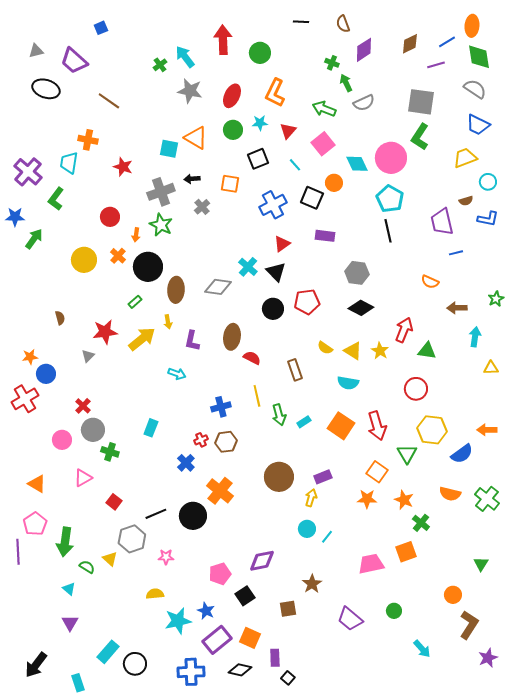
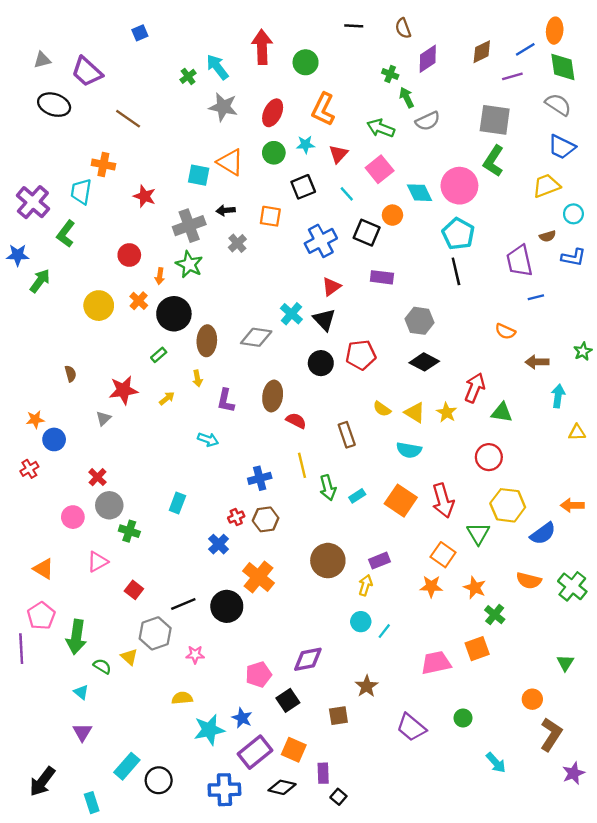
blue square: (101, 28) -> (140, 33), moved
yellow arrow: (142, 339) -> (167, 398), size x0.5
red cross: (25, 399) -> (29, 469), size x0.6

